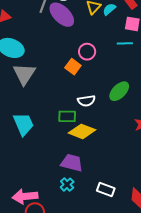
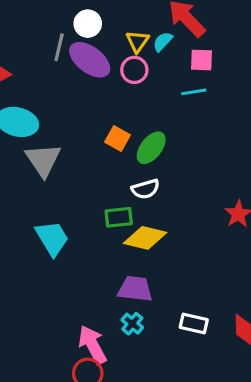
pink circle: (87, 52) -> (134, 70), moved
green ellipse: (119, 91) -> (151, 148), moved
pink arrow: (25, 196) -> (93, 345), moved, turned 75

